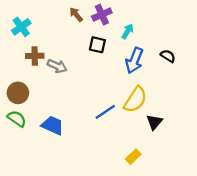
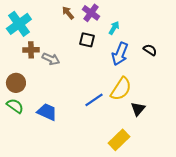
purple cross: (102, 15) -> (91, 13), turned -30
cyan cross: (21, 27) -> (19, 24), size x1.4
yellow rectangle: (133, 157) -> (119, 140), size x1.5

